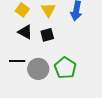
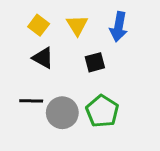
black square: (47, 35) -> (95, 62), moved

